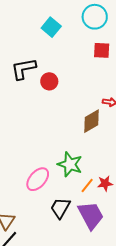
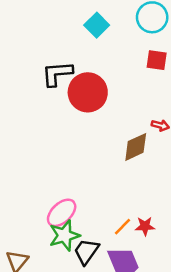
red circle: (49, 81) -> (88, 92), size x1.8
green star: (70, 164) -> (64, 235), moved, turned 30

